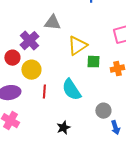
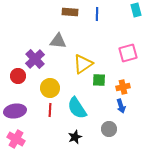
yellow circle: (31, 70) -> (50, 88), moved
black star: (63, 128) -> (75, 137), moved
blue arrow: (115, 128) -> (121, 106), moved

